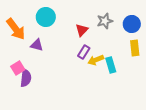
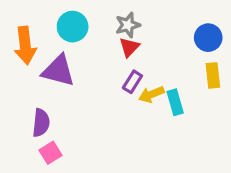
gray star: (105, 21) -> (128, 25), moved
orange arrow: (16, 29) -> (25, 45), turned 30
purple triangle: (37, 45) -> (58, 71), size x1.6
pink square: (18, 68) -> (50, 153), moved

